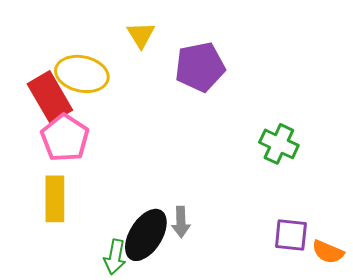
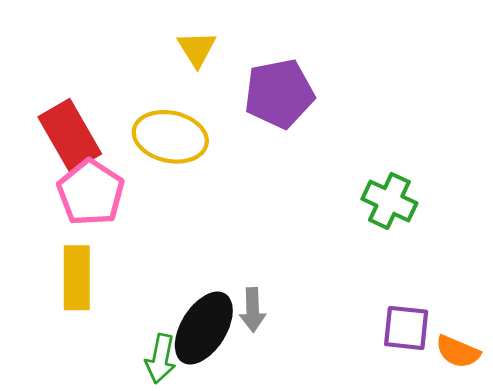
yellow ellipse: (82, 74) -> (170, 137), moved

